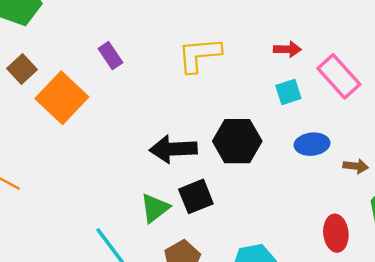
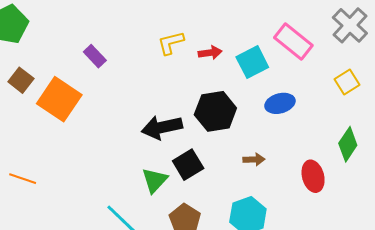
red arrow: (287, 49) -> (210, 53), moved
yellow L-shape: (199, 55) -> (171, 43), size x0.7
cyan square: (288, 92) -> (252, 62), size x1.4
brown arrow: (356, 166) -> (254, 160), moved

